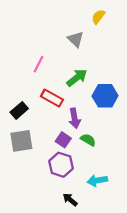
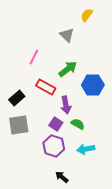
cyan arrow: (97, 180) -> (86, 149), moved

